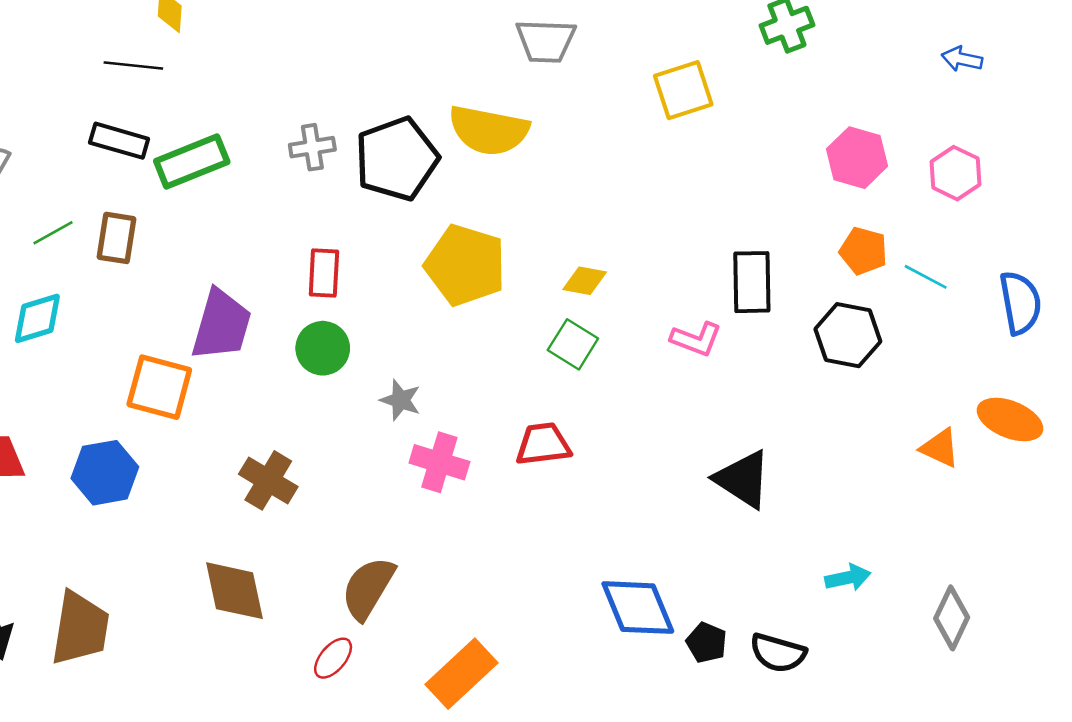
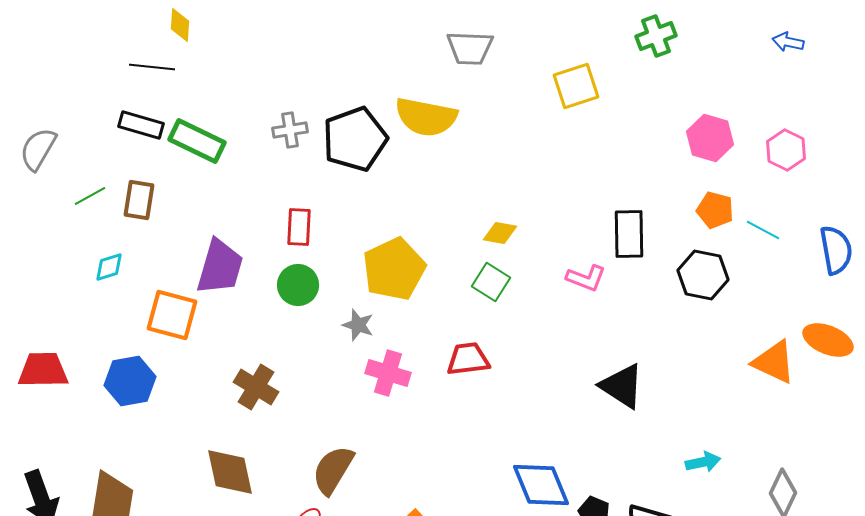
blue arrow: (962, 59) -> (788, 42), moved
green rectangle: (192, 161) -> (197, 141), turned 48
yellow pentagon: (465, 265) -> (394, 269), moved, turned 30
cyan diamond: (37, 318) -> (109, 267), moved, size x0.7
orange triangle: (940, 448) -> (774, 362), size x1.4

